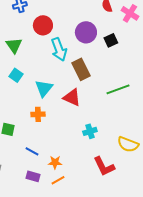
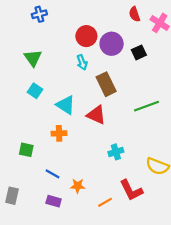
red circle: (43, 25) -> (86, 36), moved
cyan arrow: (59, 49) -> (82, 62), size x0.6
cyan triangle: (44, 88) -> (66, 105), turned -36
orange line: (58, 180) -> (105, 202), moved

